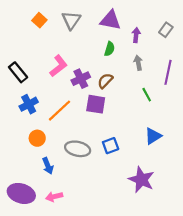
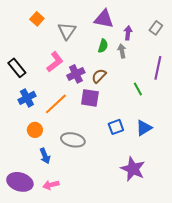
gray triangle: (71, 20) -> (67, 31), moved
gray arrow: (138, 63) -> (122, 51), moved
blue square: (111, 146) -> (116, 127), moved

